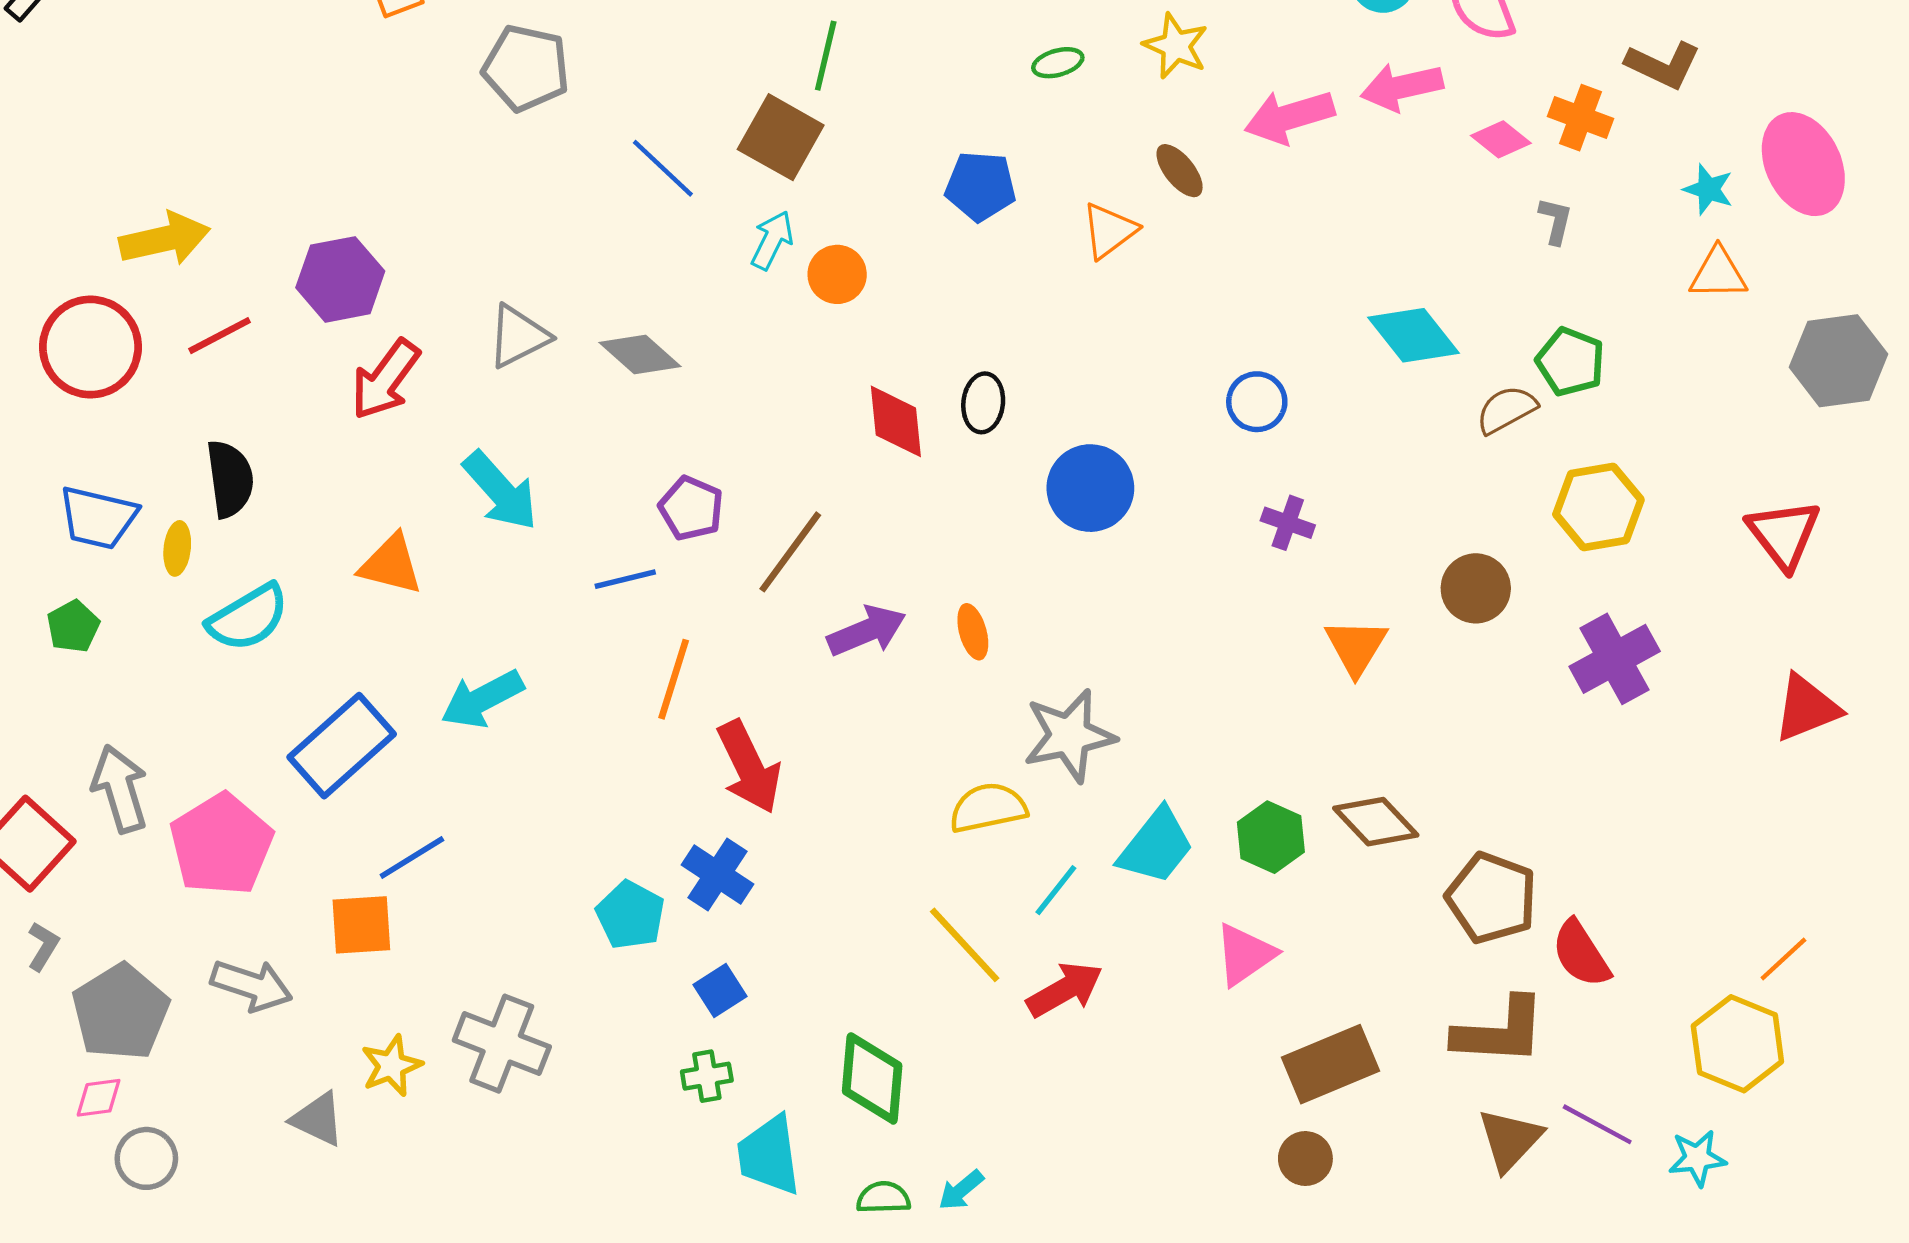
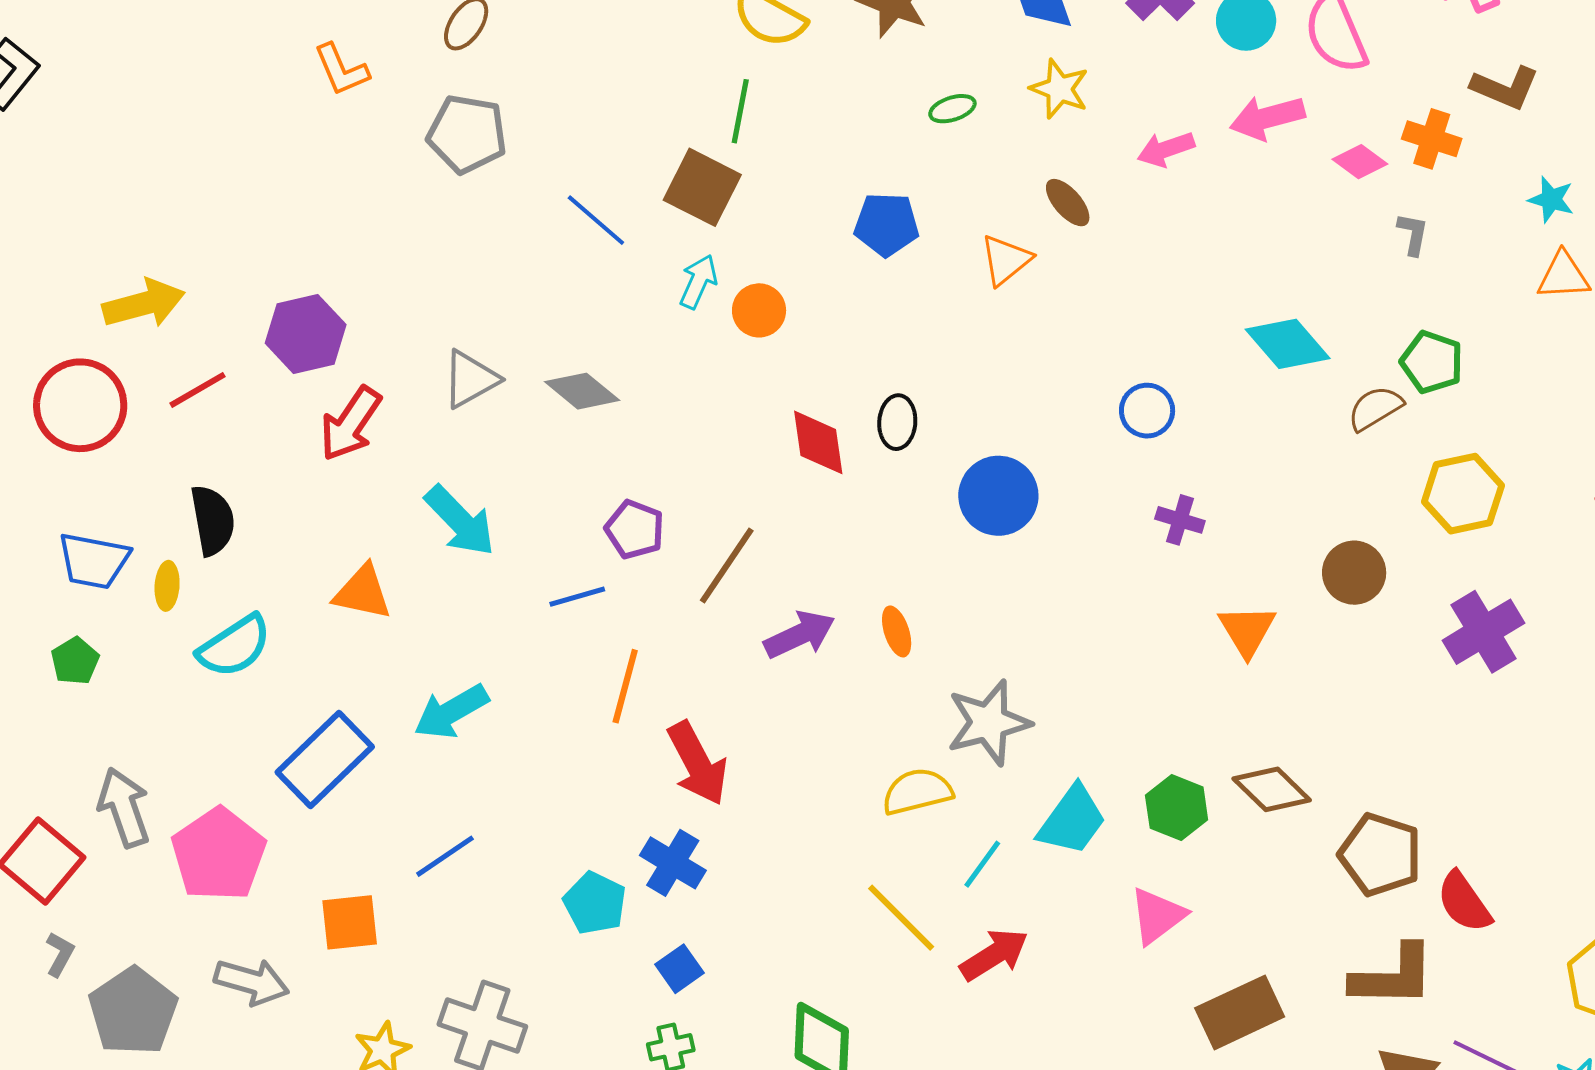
pink arrow: (1289, 117) -> (1166, 149), size x0.7
blue line: (412, 857) -> (445, 856), moved

